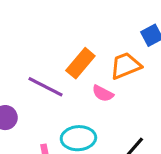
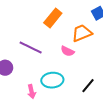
orange rectangle: (80, 63) -> (53, 18), moved

